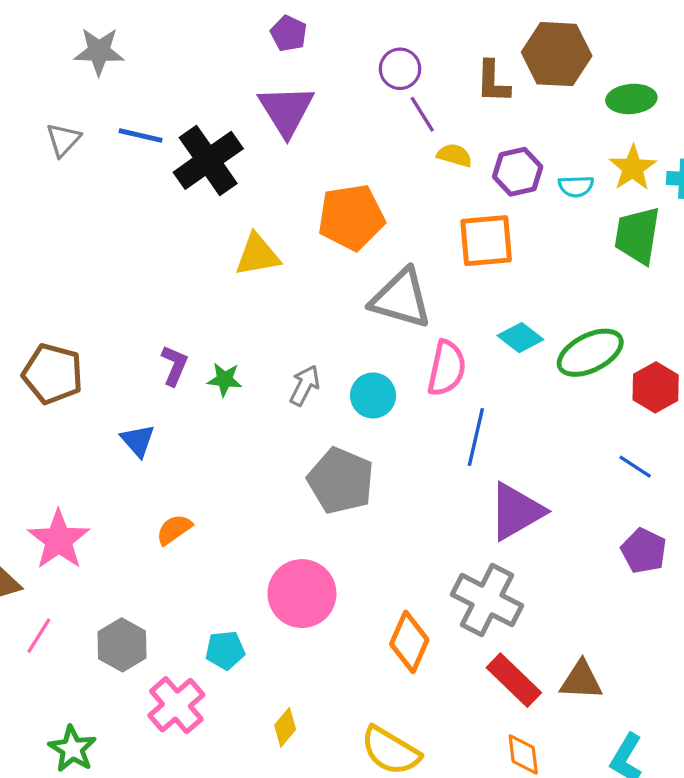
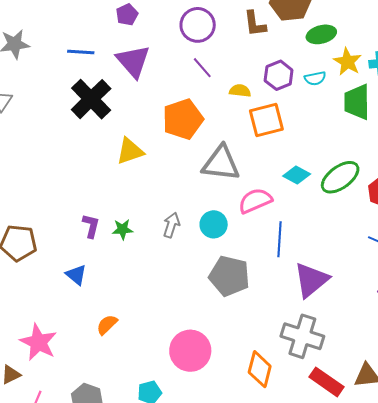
purple pentagon: (289, 33) -> (127, 15), turned 30
purple circle: (400, 69) -> (198, 25), size x1.4
green ellipse: (631, 99) -> (321, 34), moved
purple line: (422, 114) -> (202, 68), moved
blue line: (141, 136) -> (81, 52), moved
yellow semicircle: (455, 155) -> (240, 91), moved
pink semicircle: (447, 368) -> (255, 201), turned -116
gray pentagon: (341, 481) -> (229, 276), moved

